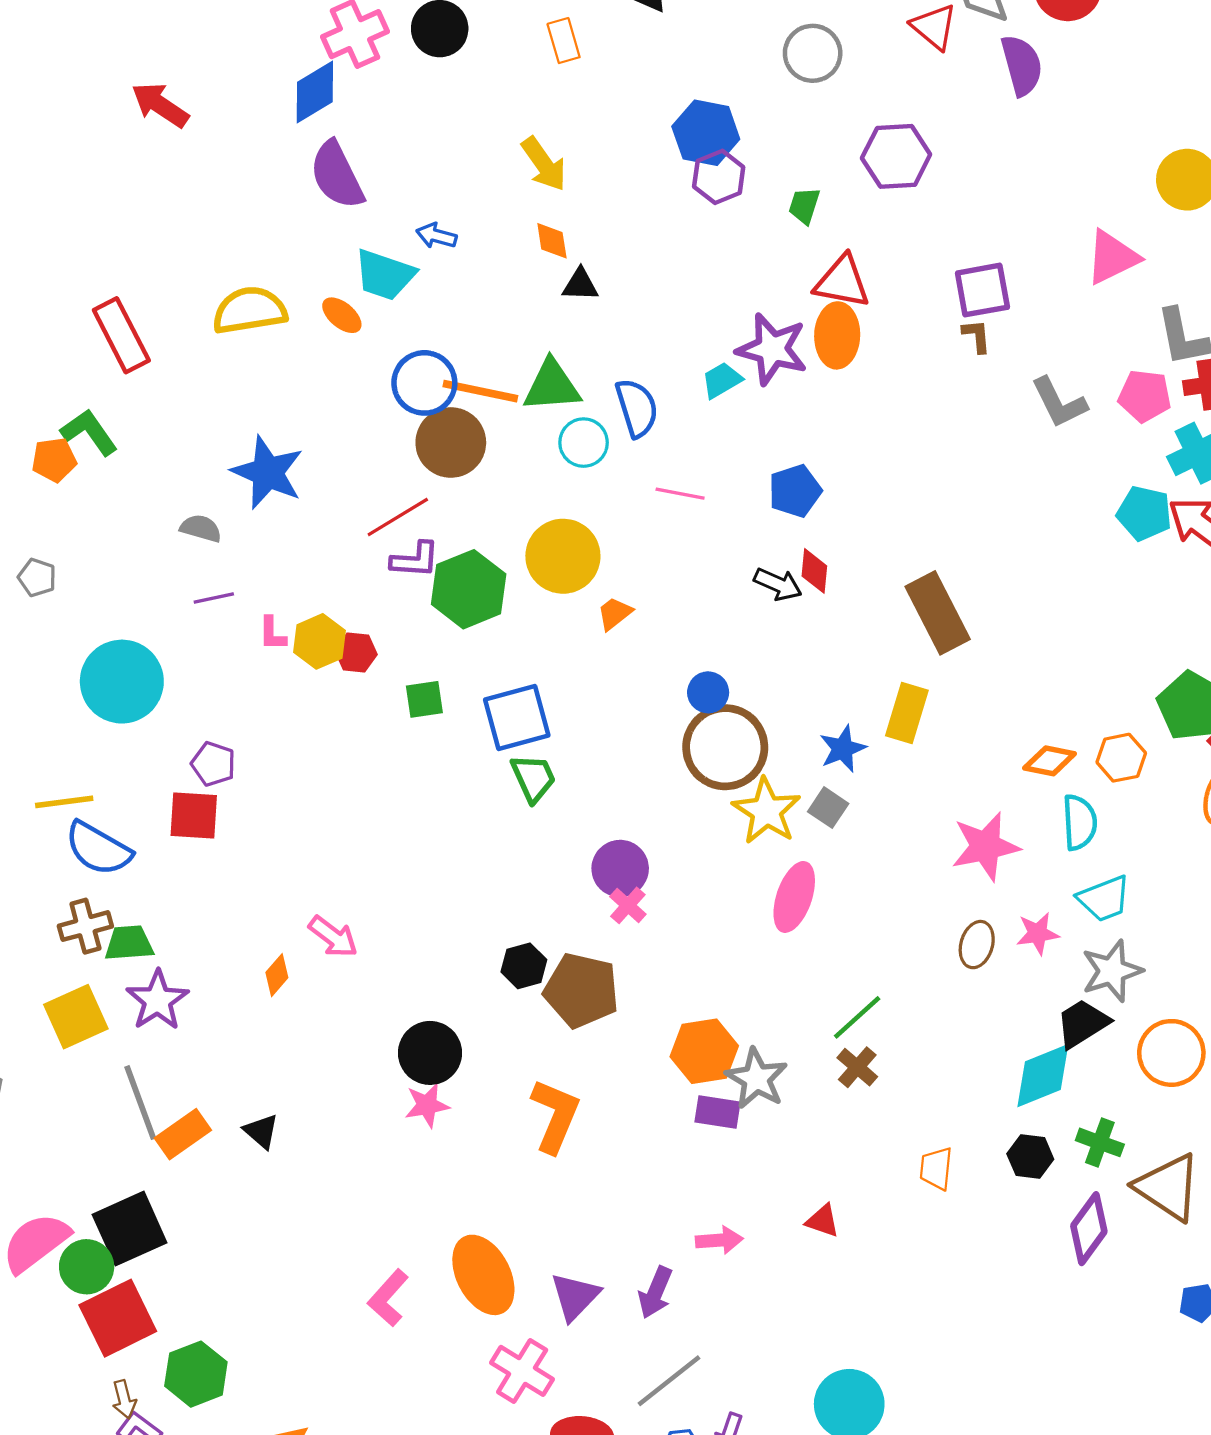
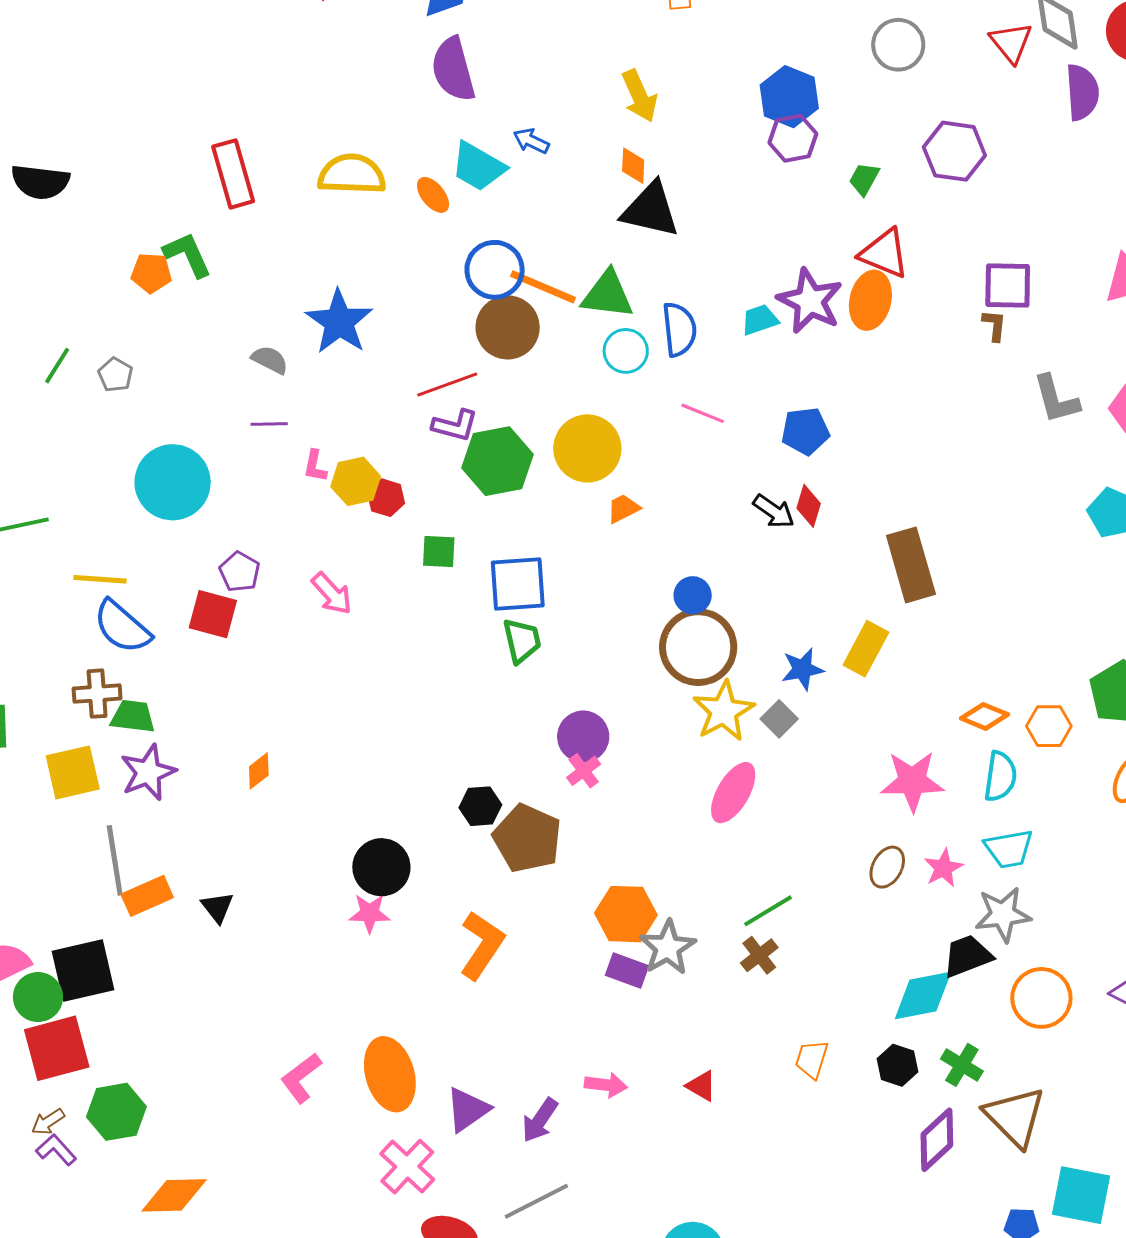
black triangle: (580, 285) -> (651, 210), size x1.8
pink star: (1038, 933) -> (943, 868), turned -30
pink arrow: (333, 937) -> (332, 594), moved
brown arrow: (124, 1399) -> (48, 1122), turned 60

